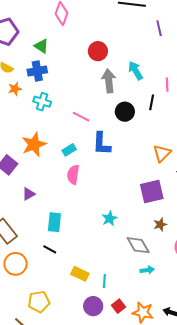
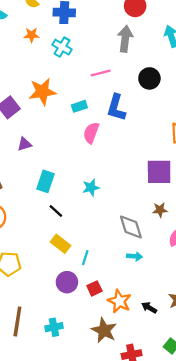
gray arrow: (109, 81) -> (125, 39), moved
orange star: (15, 89) -> (31, 35), moved
pink line: (81, 117) -> (101, 73), turned -54
pink semicircle: (73, 175) -> (91, 133), moved
cyan star: (110, 218) -> (91, 188), moved
black line: (50, 249) -> (56, 211), moved

